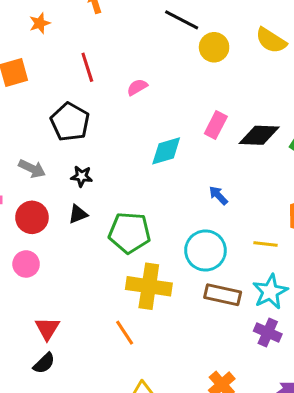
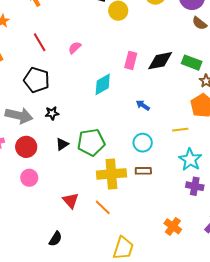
gray arrow: (32, 169) -> (19, 116), size x1.5
black triangle: (78, 214) -> (62, 144), moved
cyan circle: (205, 250) -> (143, 143), size x0.7
brown rectangle: (223, 295) -> (143, 171), moved, size x0.7
red triangle: (47, 328) -> (71, 201), moved

